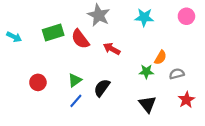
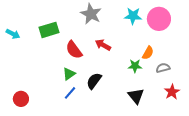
pink circle: (186, 16) -> (159, 19), moved, size x1.5
red semicircle: (80, 39) -> (74, 50), moved
red circle: (38, 82) -> (21, 99), moved

